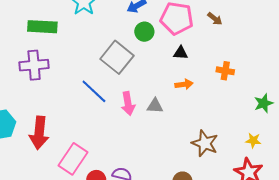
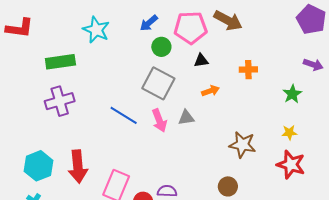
brown arrow: (215, 19) -> (228, 21), size x1.8
gray square: (117, 57) -> (158, 83), moved

